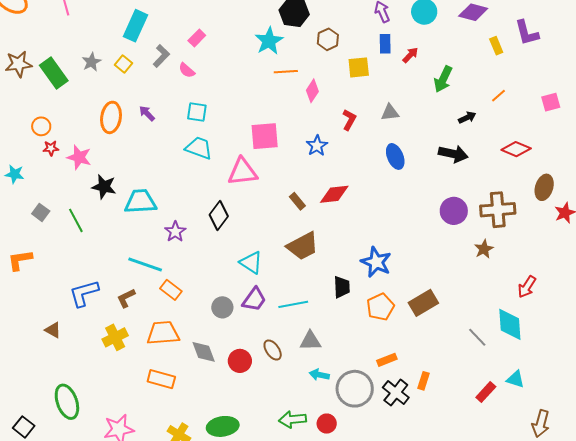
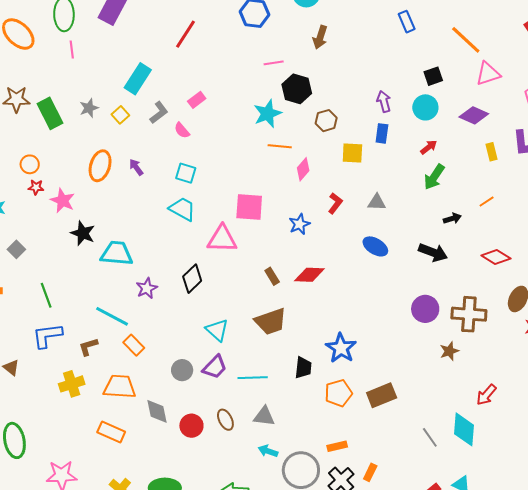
red arrow: (410, 55) -> (429, 147), moved
blue ellipse: (395, 156) -> (375, 246), turned -45
green line: (76, 220) -> (46, 295), moved

